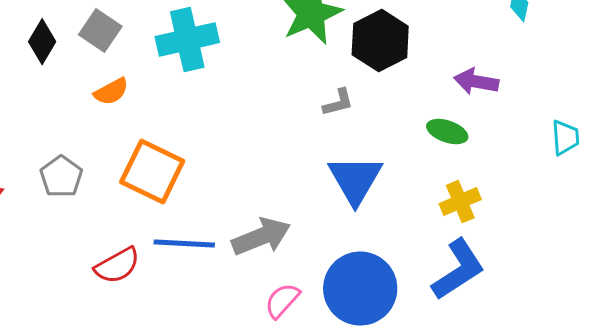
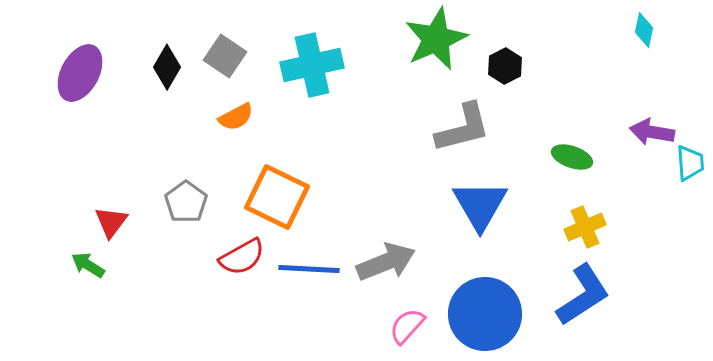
black hexagon: (380, 41) -> (505, 66), size x0.6
purple arrow: (476, 82) -> (652, 132), moved
gray L-shape: (338, 103) -> (463, 128), size x1.8
red semicircle: (117, 266) -> (242, 257), moved

